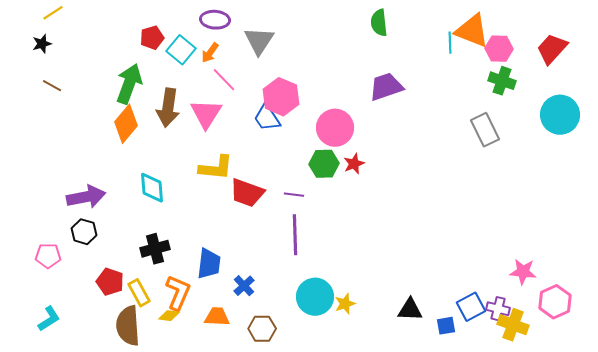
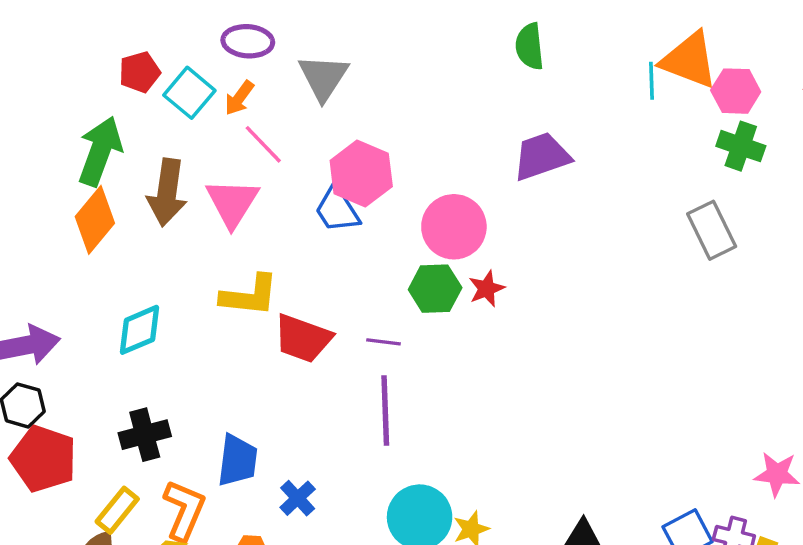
cyan diamond: (152, 188) -> (140, 330), turned 72
red pentagon: (110, 282) -> (43, 459), moved, size x1.4
yellow rectangle: (139, 293) -> (117, 510), turned 68

